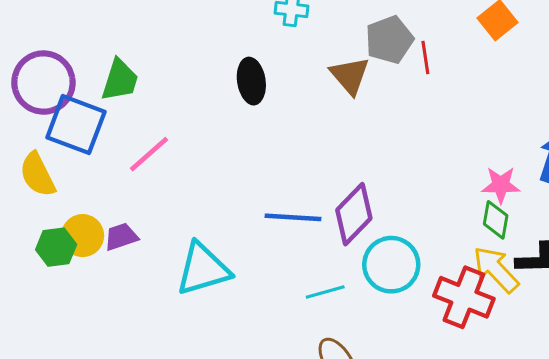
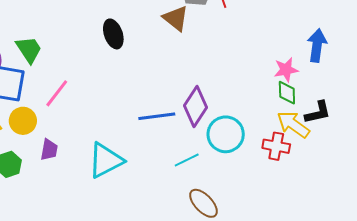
green trapezoid: (120, 80) -> (29, 49), turned -40
yellow circle: (83, 236) -> (23, 121), moved
purple trapezoid: (121, 237) -> (49, 150), turned 130
red cross: (464, 297) -> (276, 146), size x0.7

